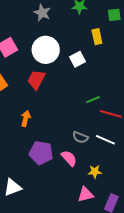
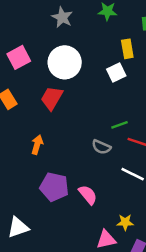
white square: (78, 59) -> (116, 72), moved
gray semicircle: (80, 137) -> (101, 147), moved
yellow star: (95, 172) -> (125, 222), moved

